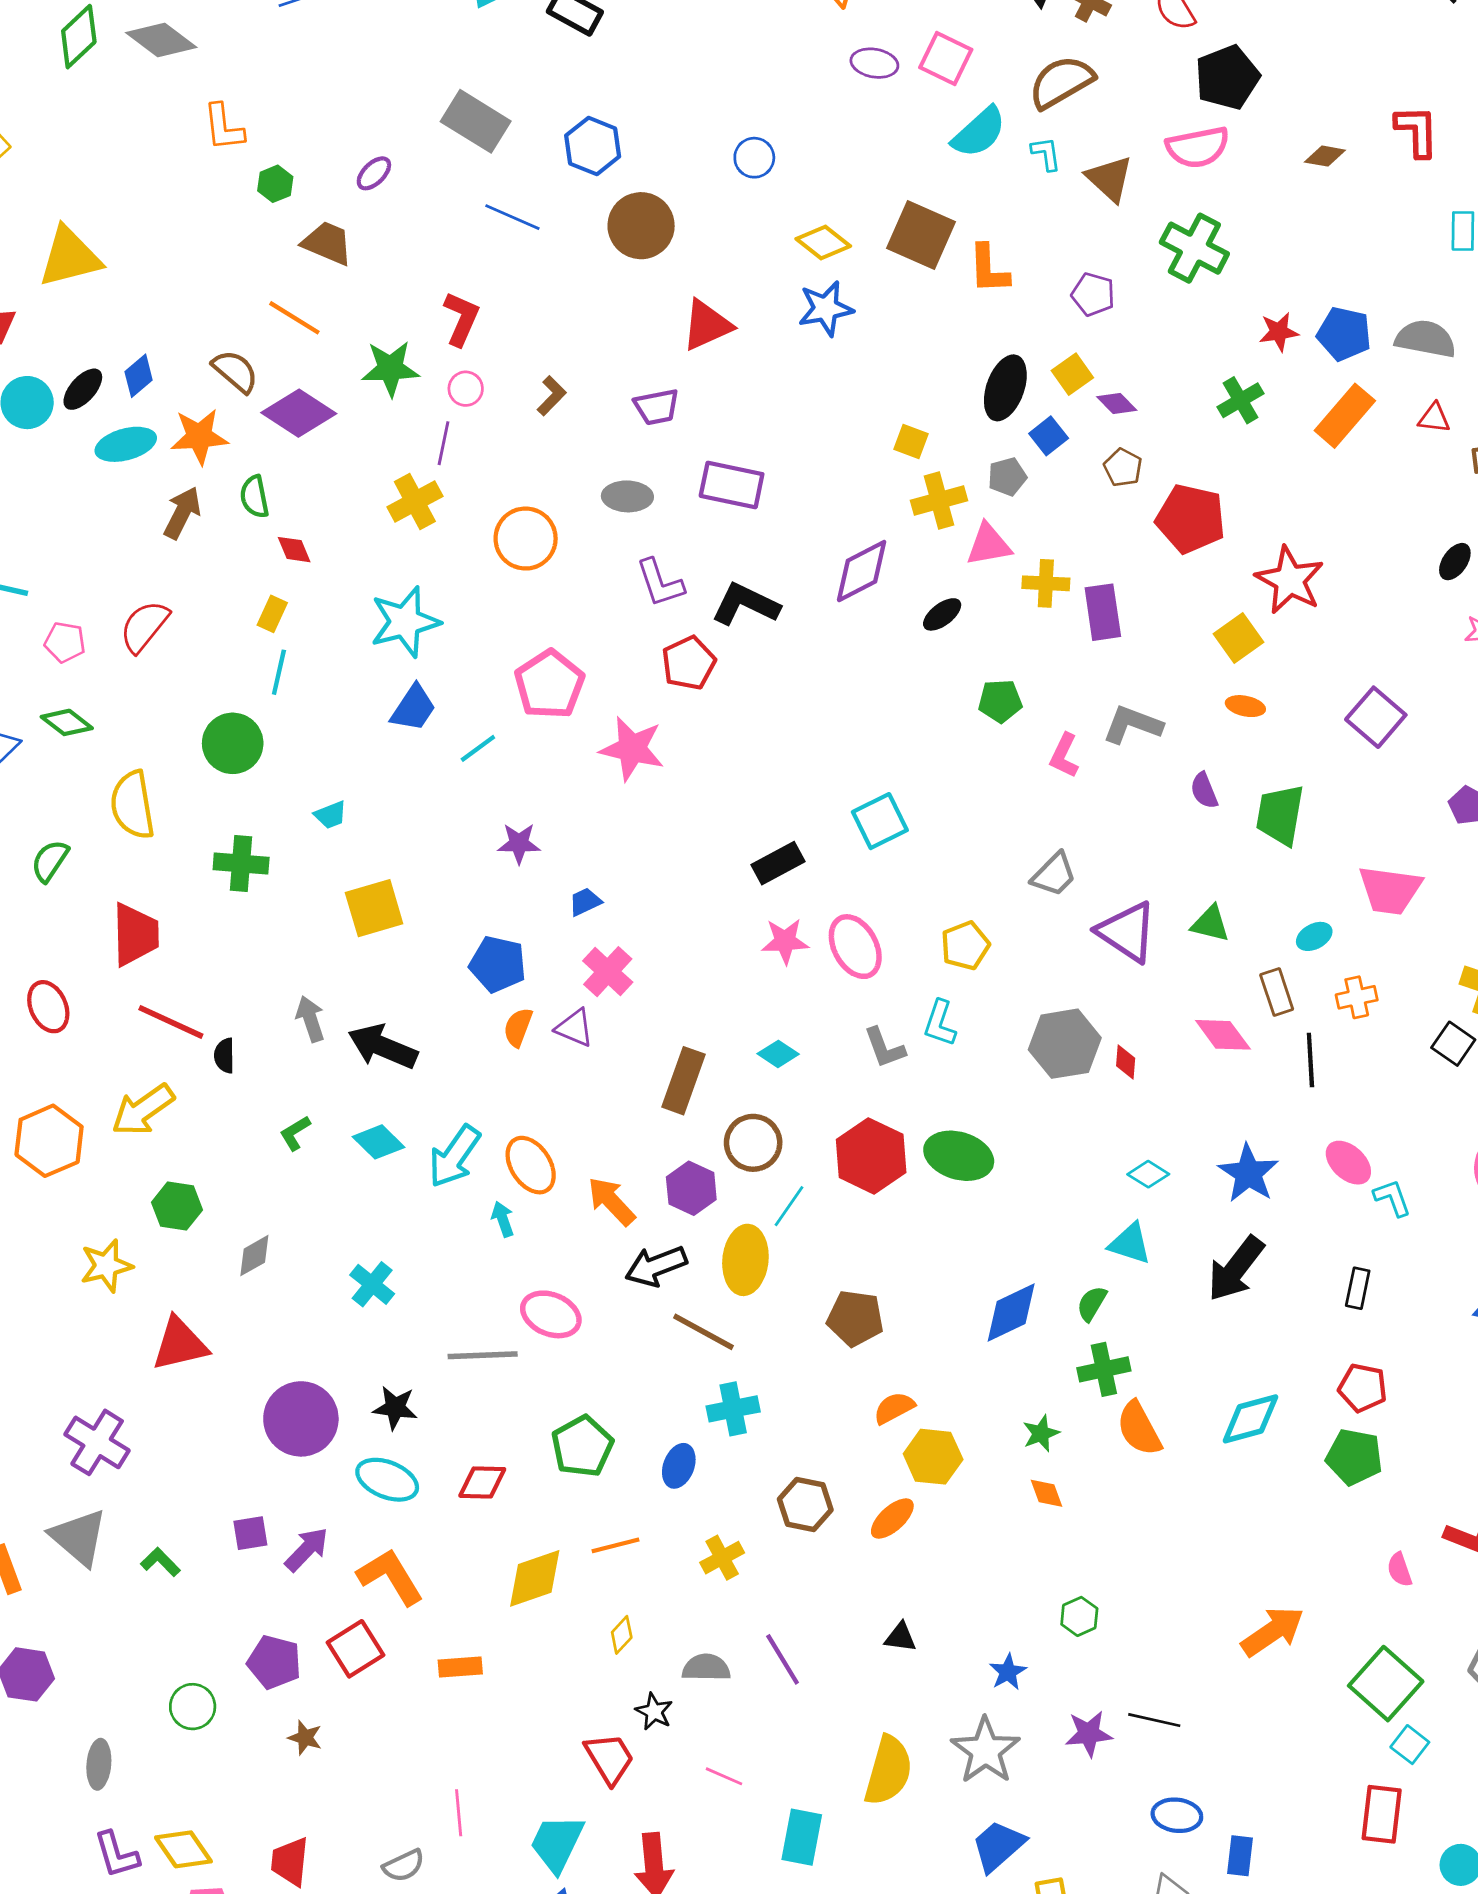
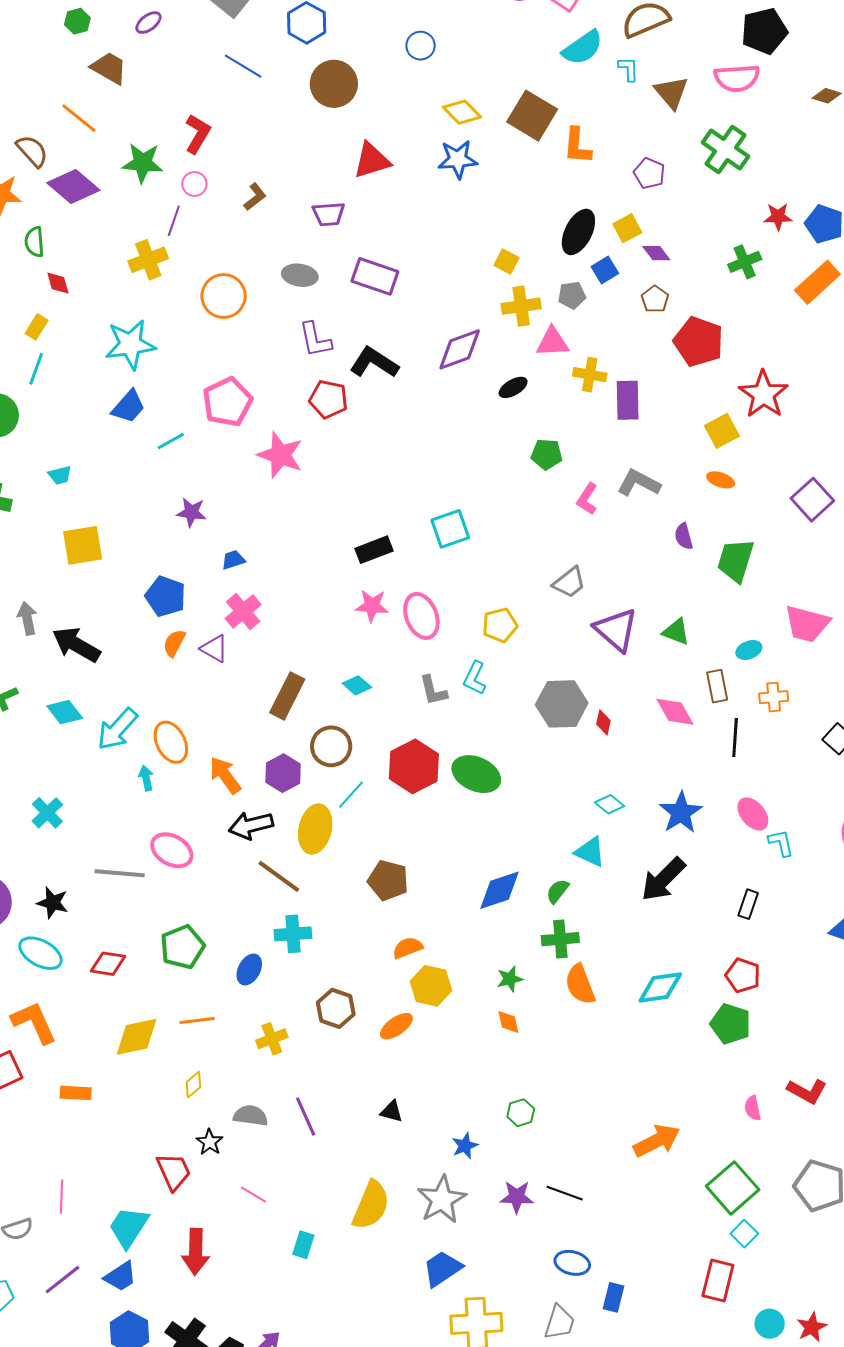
red pentagon: (689, 663) -> (328, 399), turned 30
cyan rectangle: (802, 1837) -> (303, 1245), size x0.7

